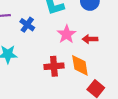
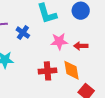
pink star: (67, 34) -> (59, 41), turned 30

